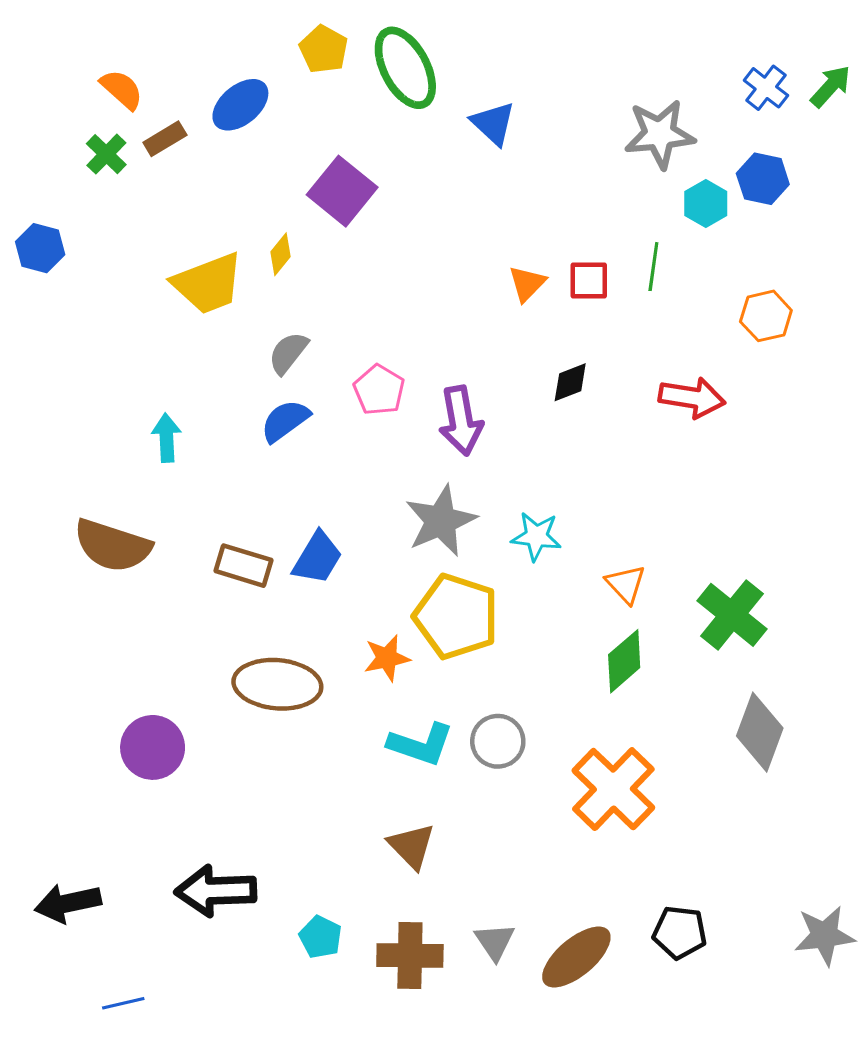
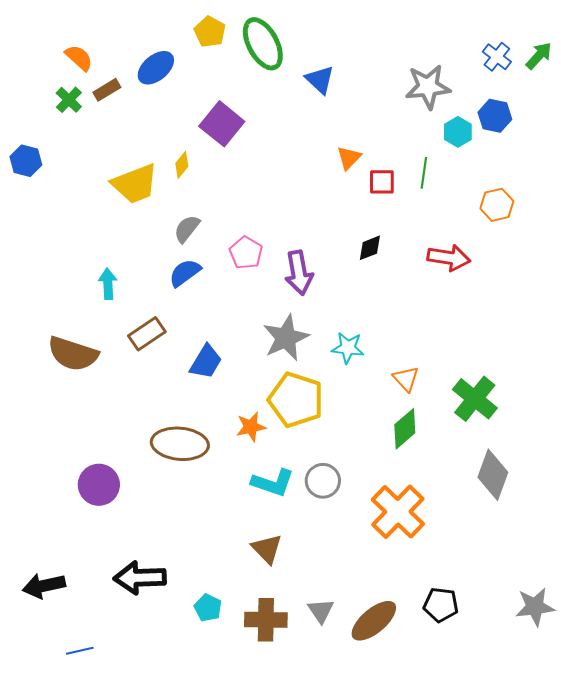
orange triangle: (527, 284) -> (349, 158), moved
brown rectangle: (243, 566) -> (147, 334), moved, turned -51

